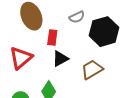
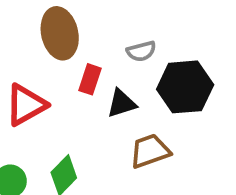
black triangle: (60, 59) -> (122, 103), moved

